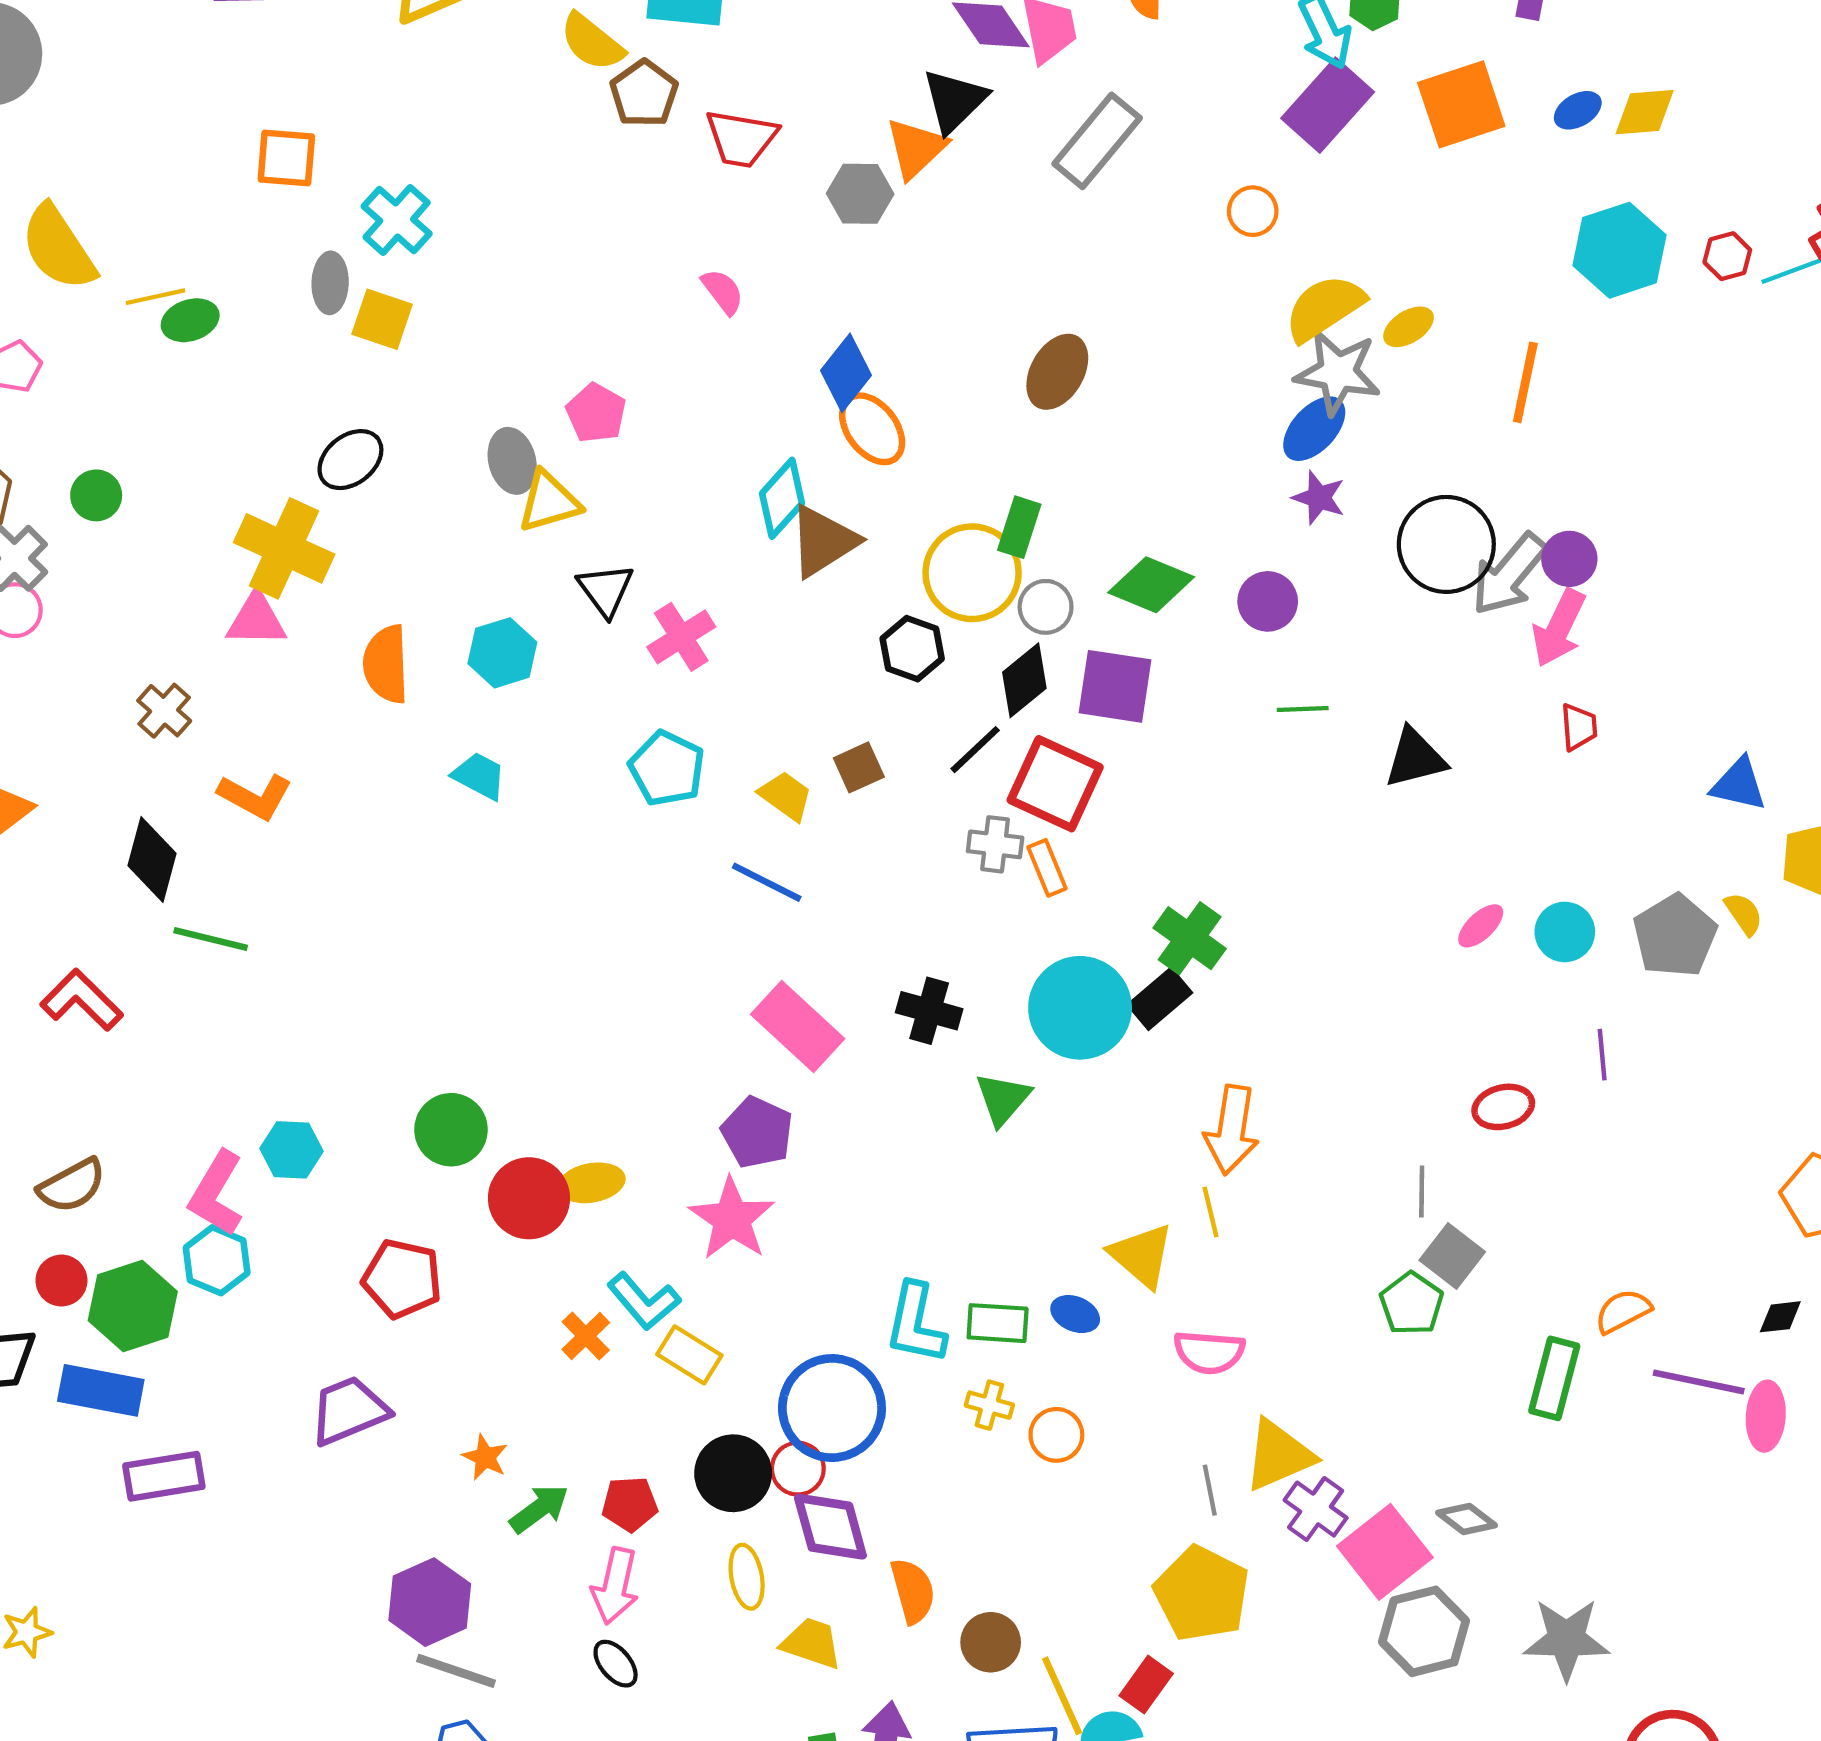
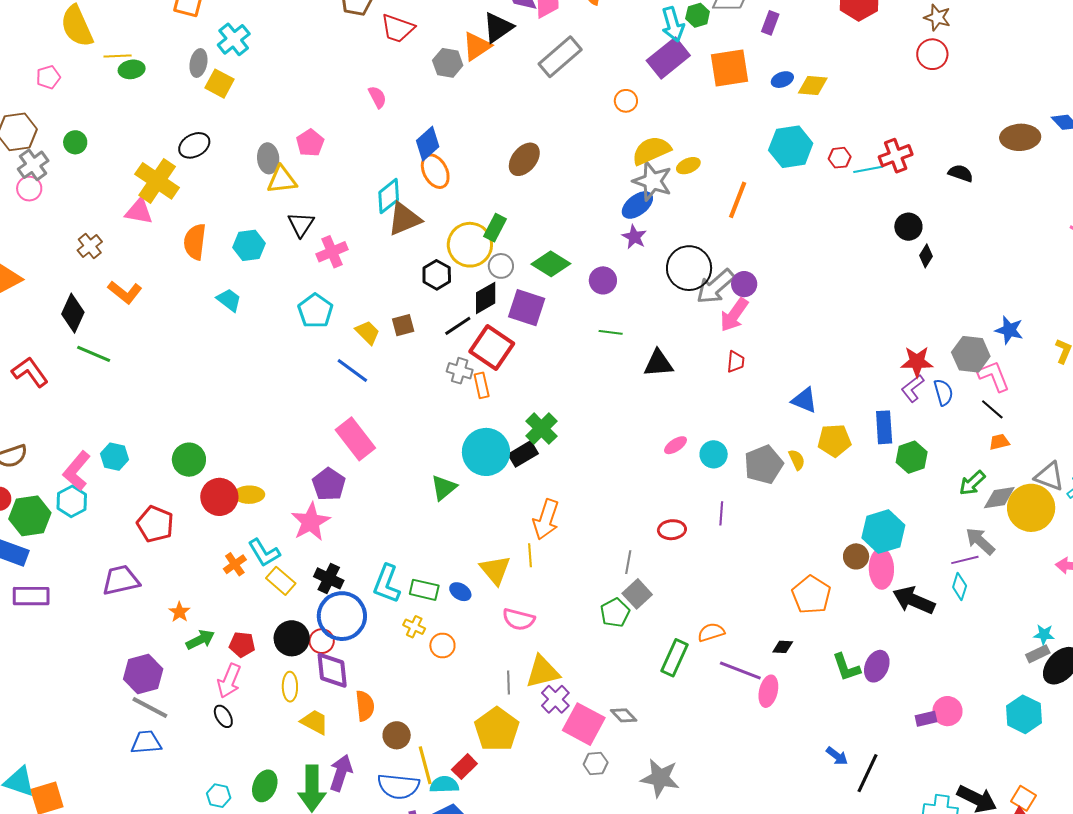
black cross: (929, 1011) -> (329, 578), moved
pink square: (1385, 1552) -> (584, 724), turned -33
gray hexagon: (1424, 1631) -> (596, 763), size x0.6

